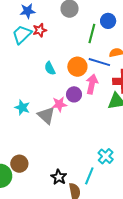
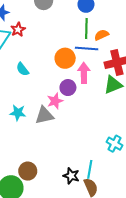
green line: (92, 34) -> (86, 28), moved
cyan semicircle: (50, 68) -> (23, 69), moved
gray triangle: (46, 115) -> (44, 115), turned -42
cyan line: (89, 176) -> (90, 169), moved

